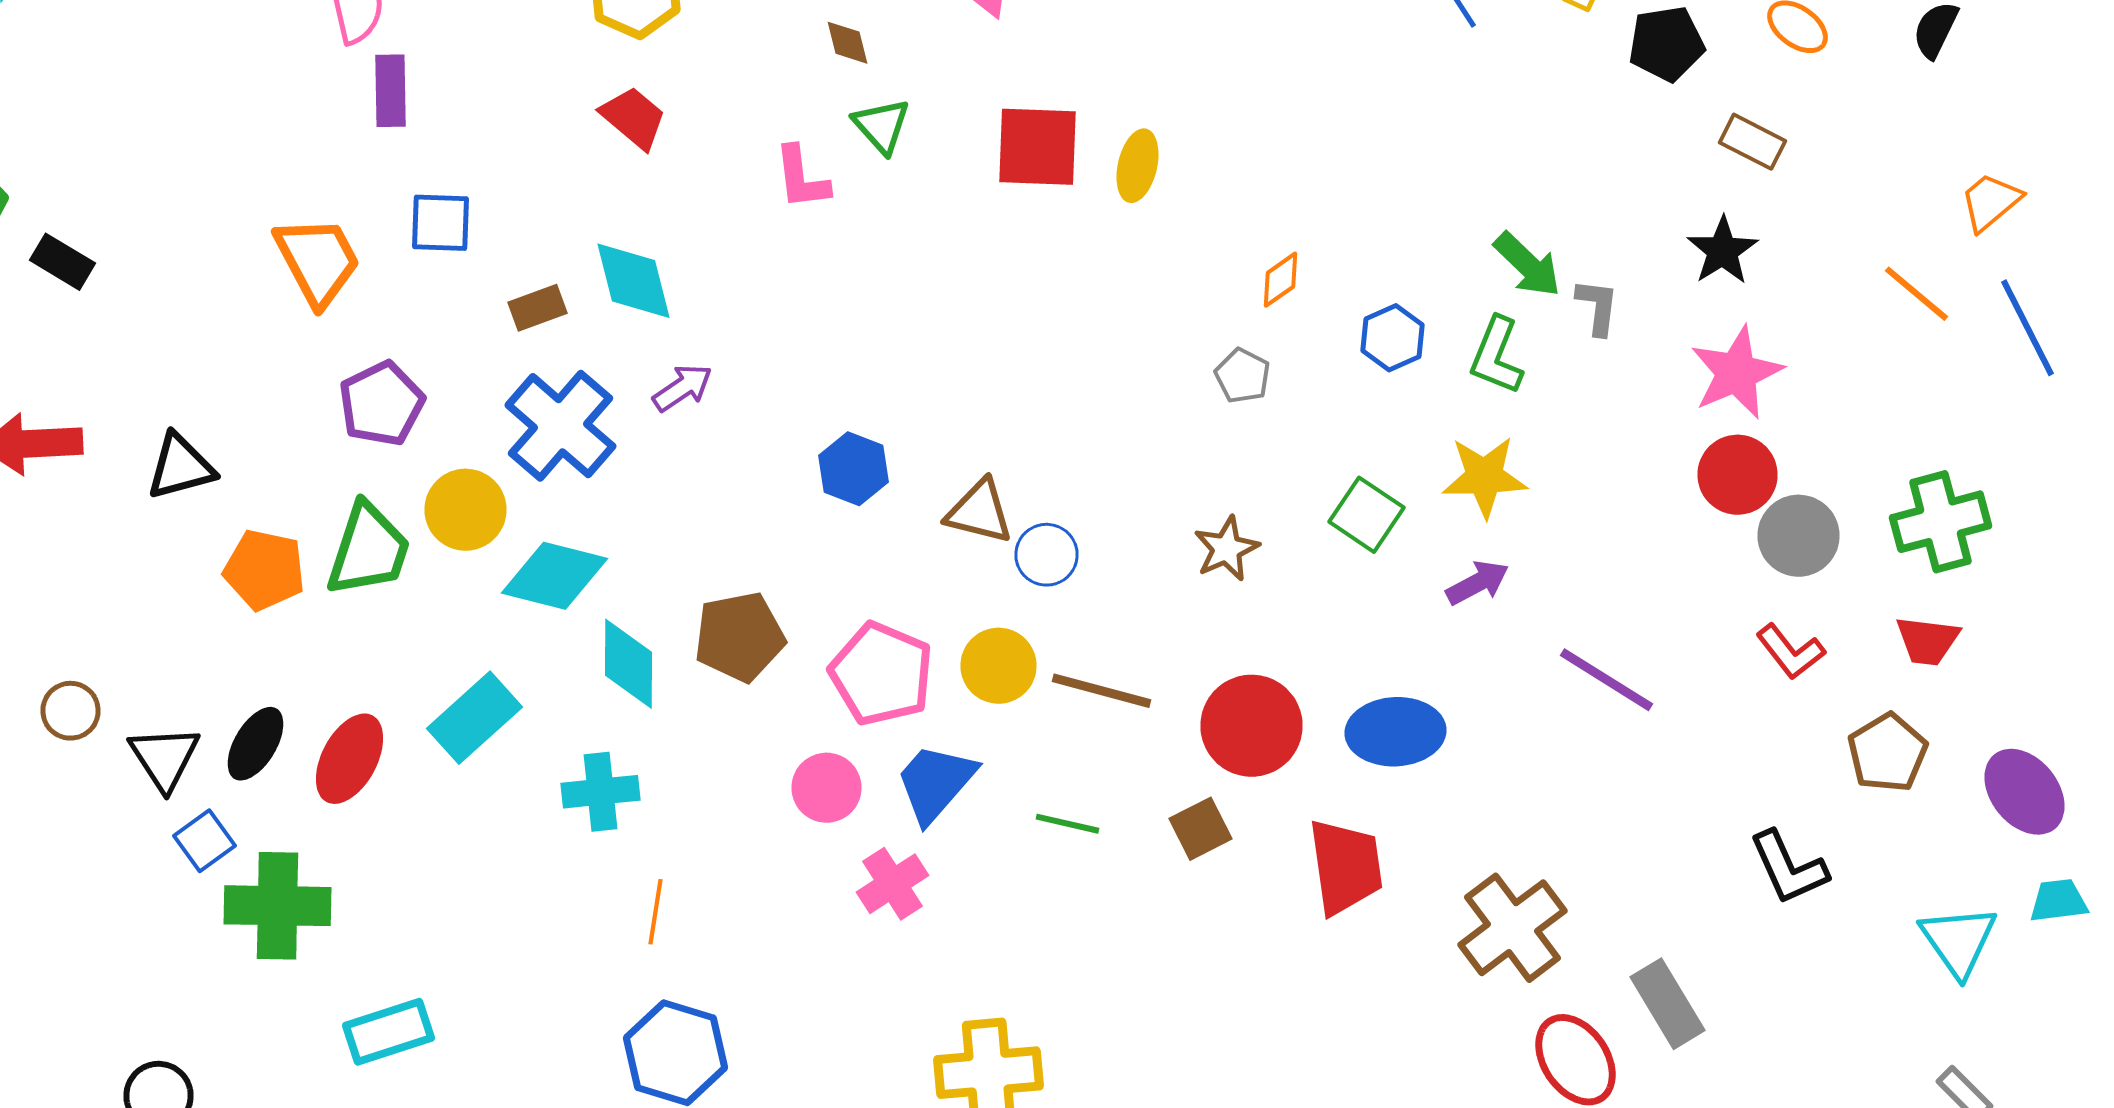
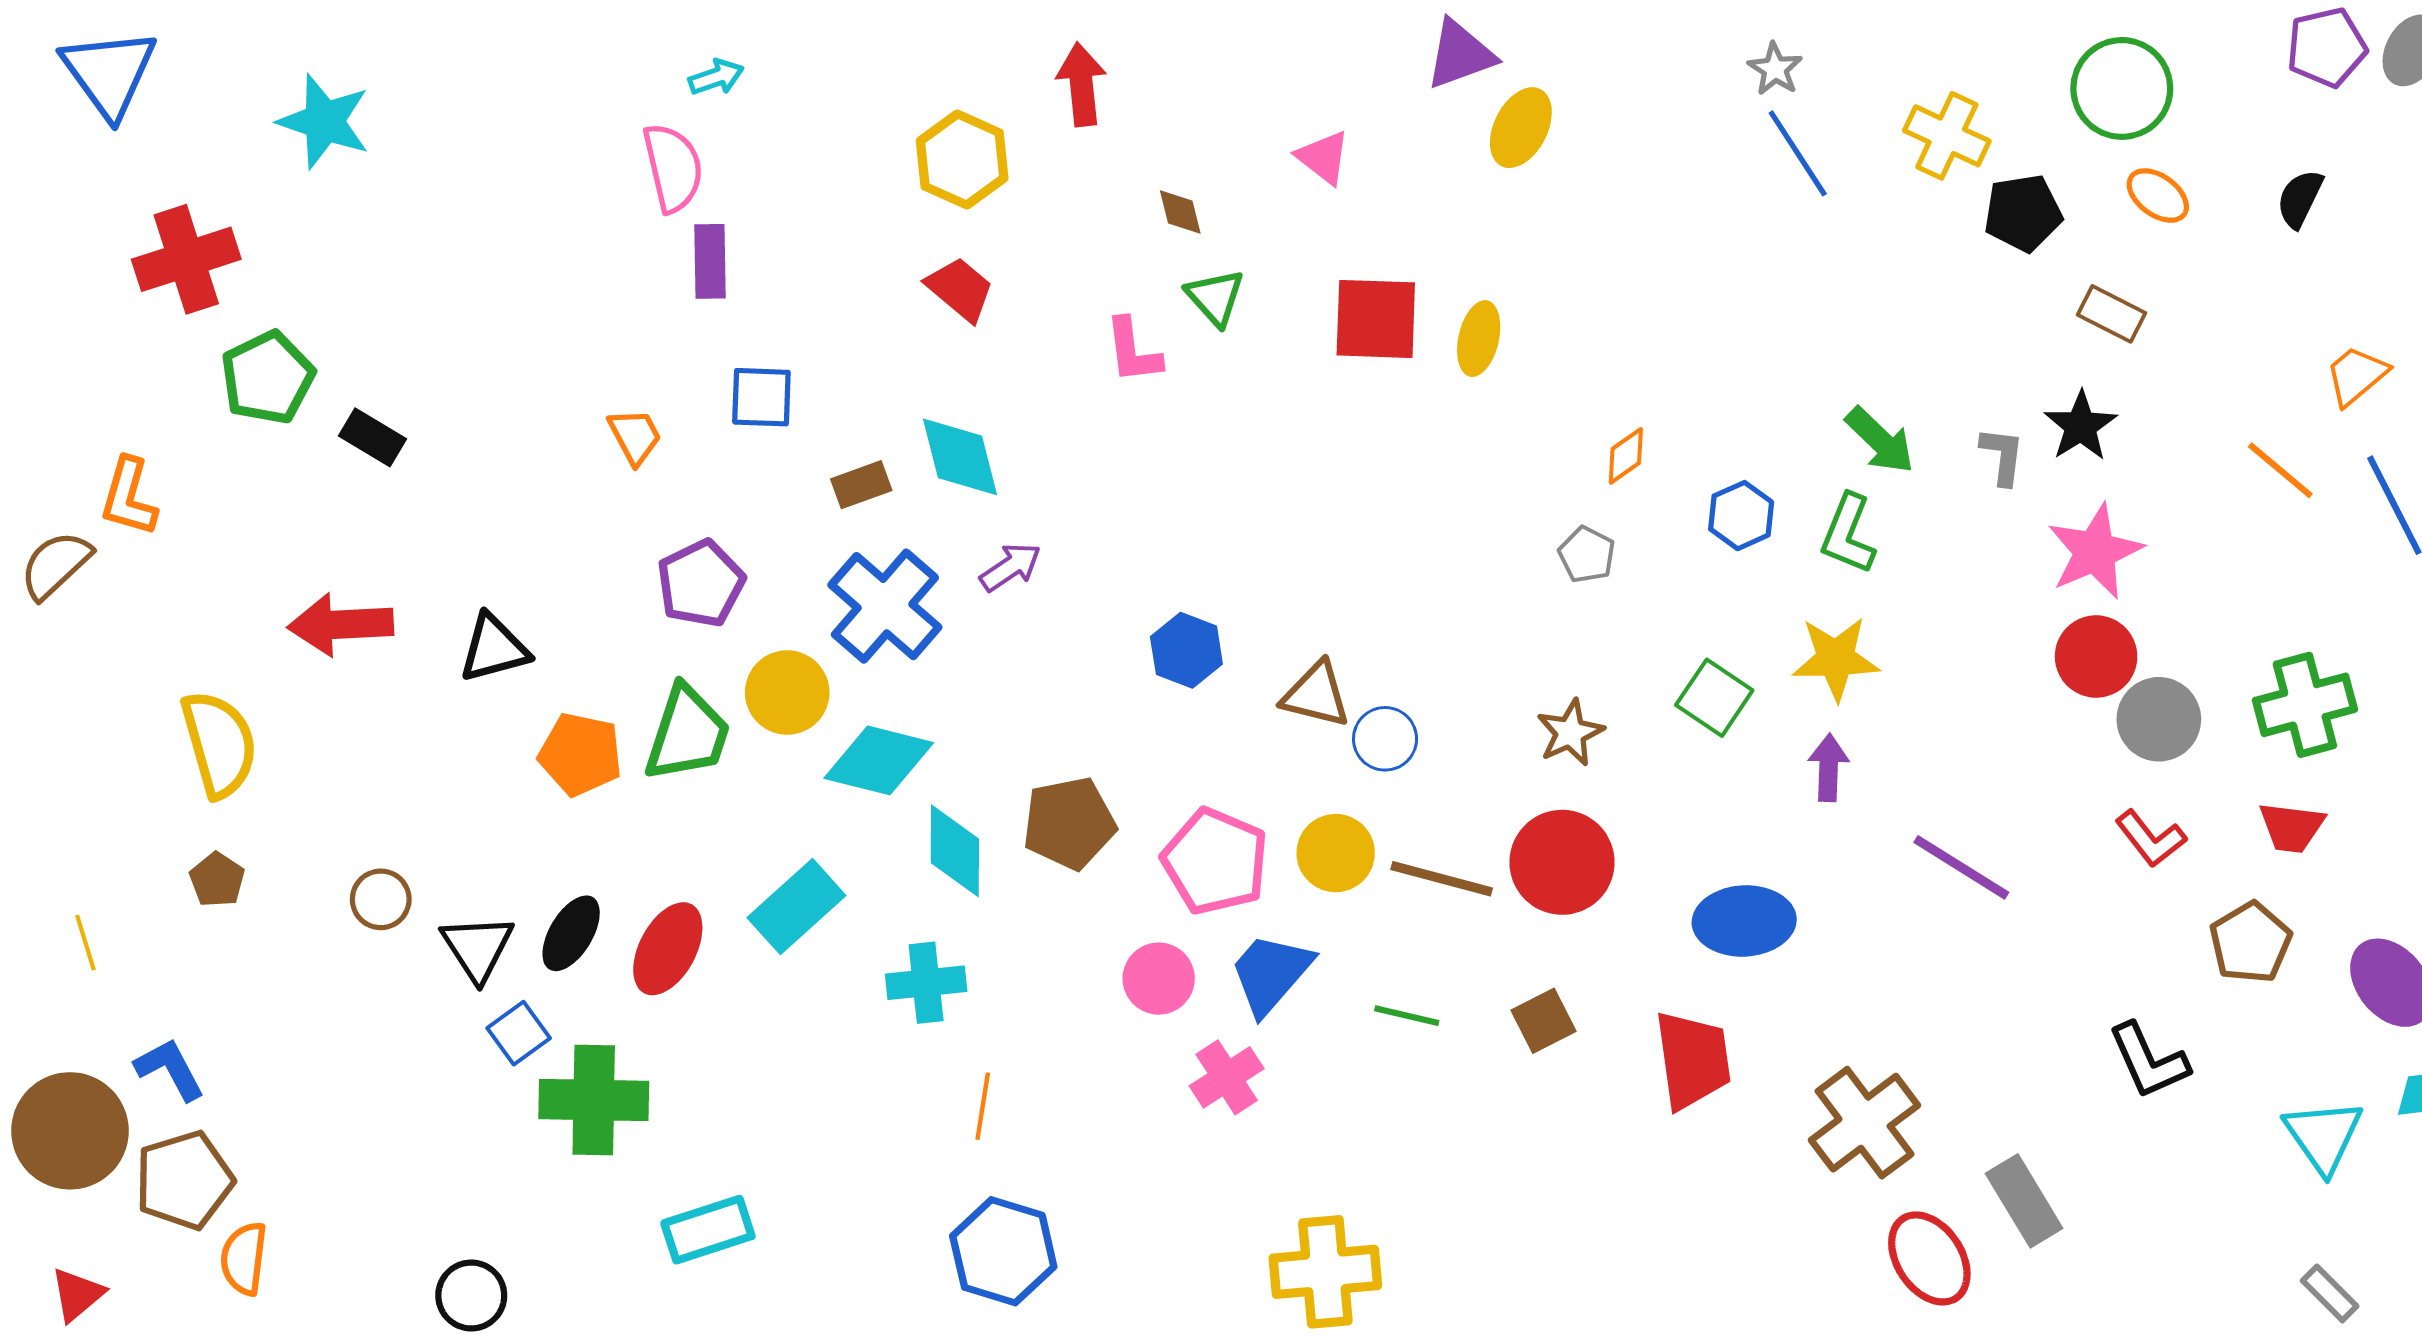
orange trapezoid: (318, 261) -> (635, 436), size x0.6
gray L-shape: (1598, 307) -> (2002, 456), moved
purple arrow: (1478, 583) -> (1829, 768), turned -60
red circle: (1252, 726) -> (1562, 862), moved

